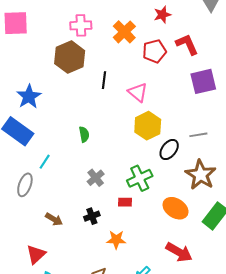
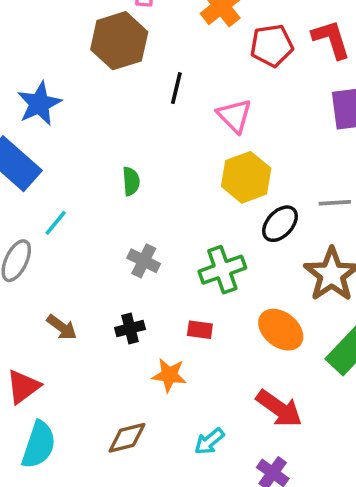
gray cross: (96, 178) -> (144, 261), turned -30
red rectangle: (125, 202) -> (200, 330), moved

